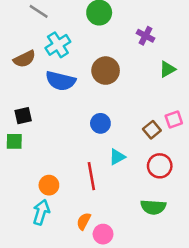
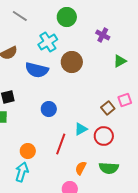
cyan cross: (58, 45) -> (48, 42), moved
blue circle: (100, 123) -> (49, 109), moved
red circle: (160, 166) -> (104, 136), moved
red line: (91, 176) -> (61, 144), turned 30
orange semicircle: (84, 221) -> (81, 168), moved

